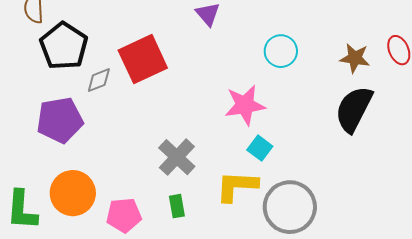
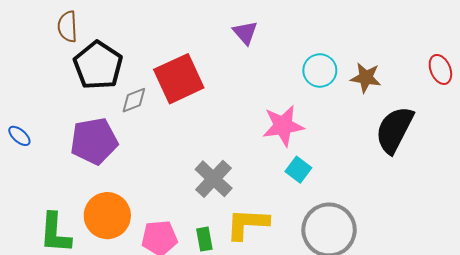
brown star: (355, 58) -> (366, 78), moved
yellow L-shape: (237, 186) -> (247, 224), moved
green rectangle: (177, 206) -> (204, 239), moved

